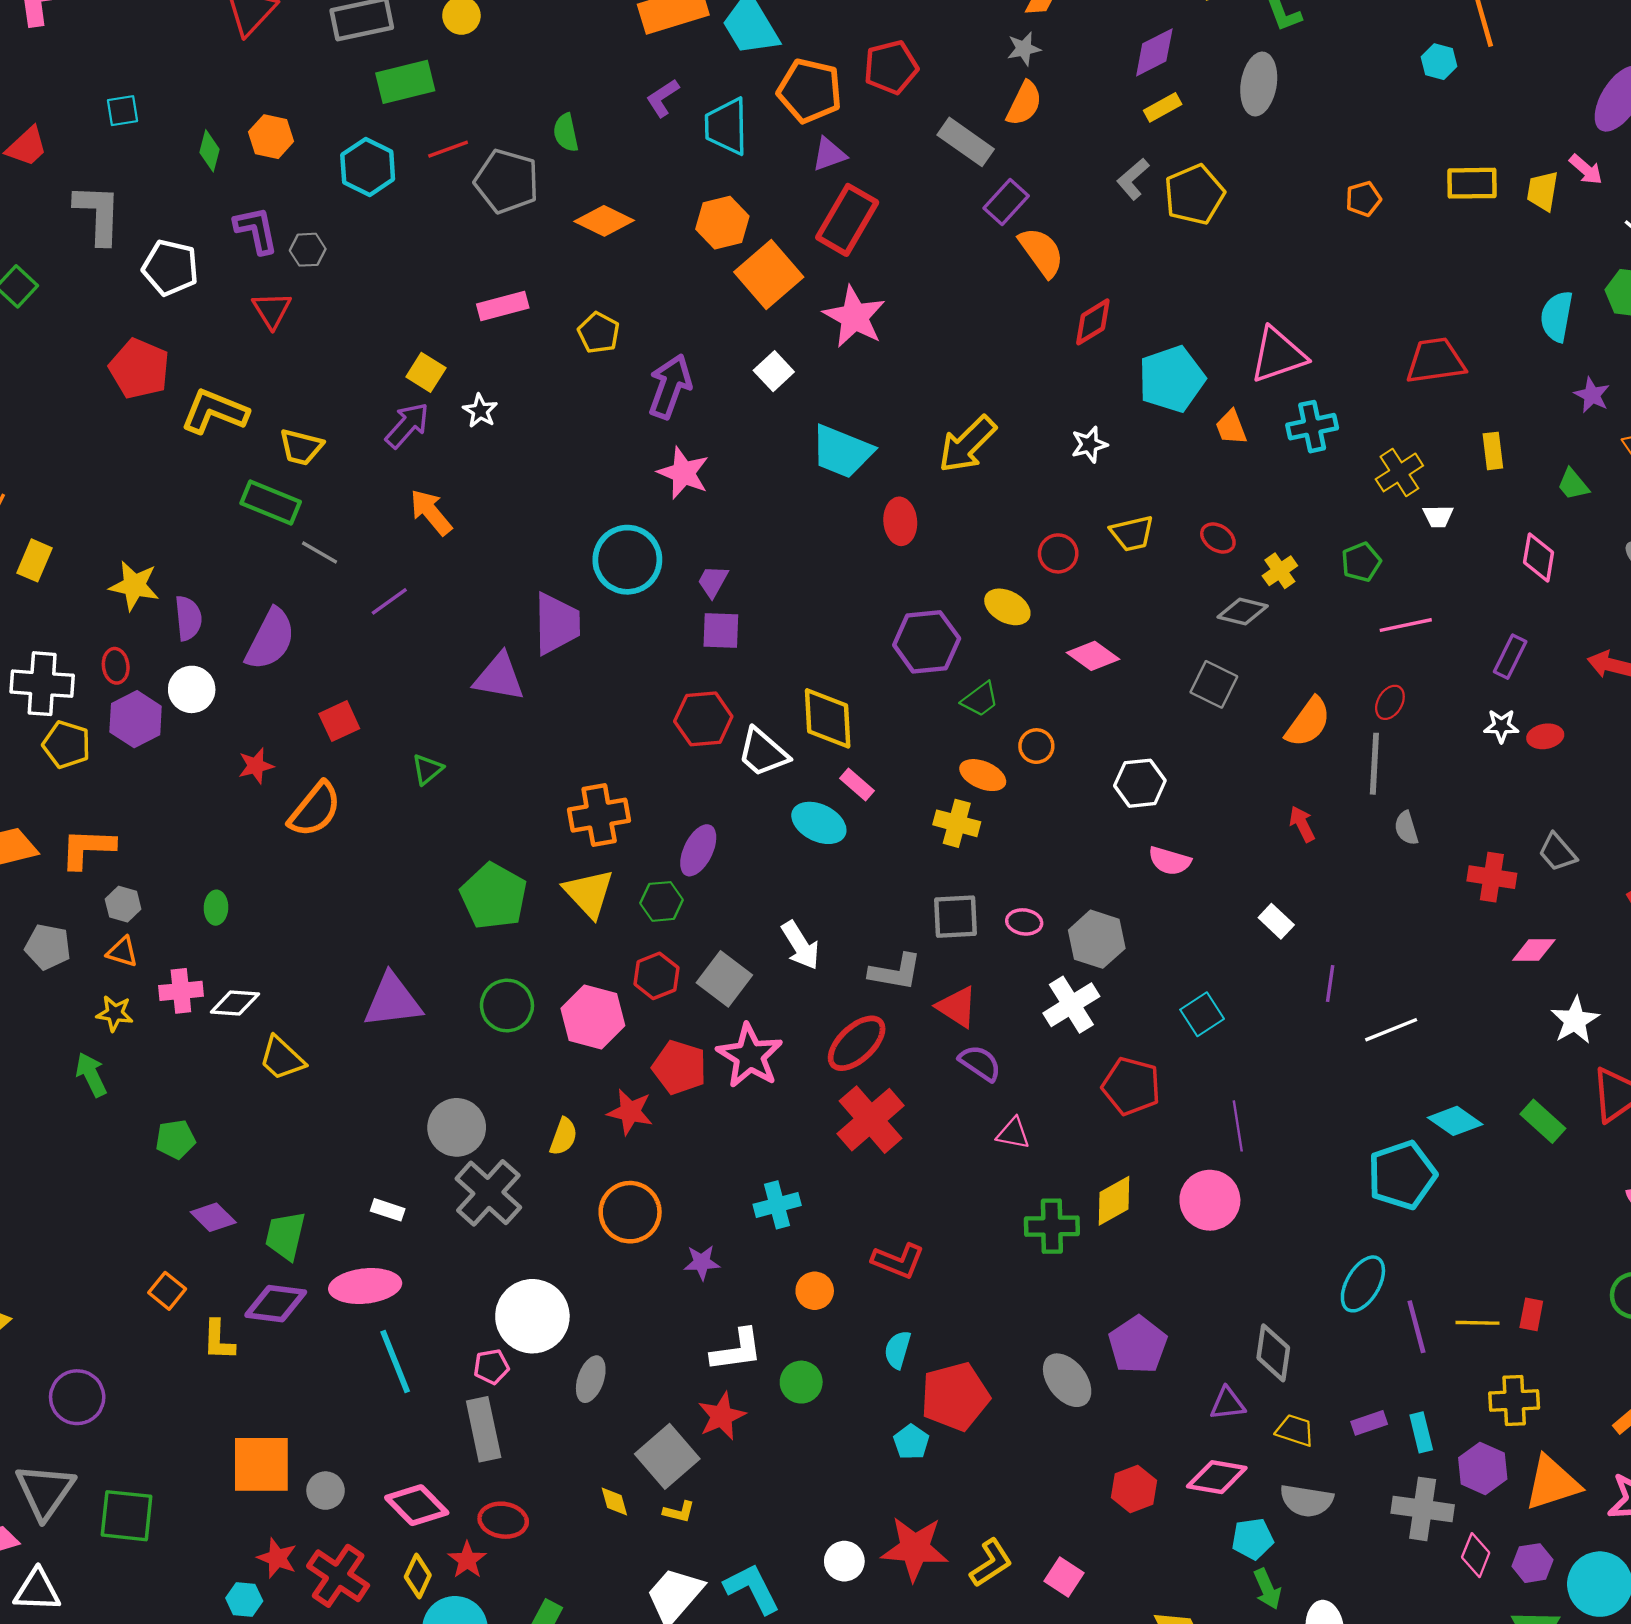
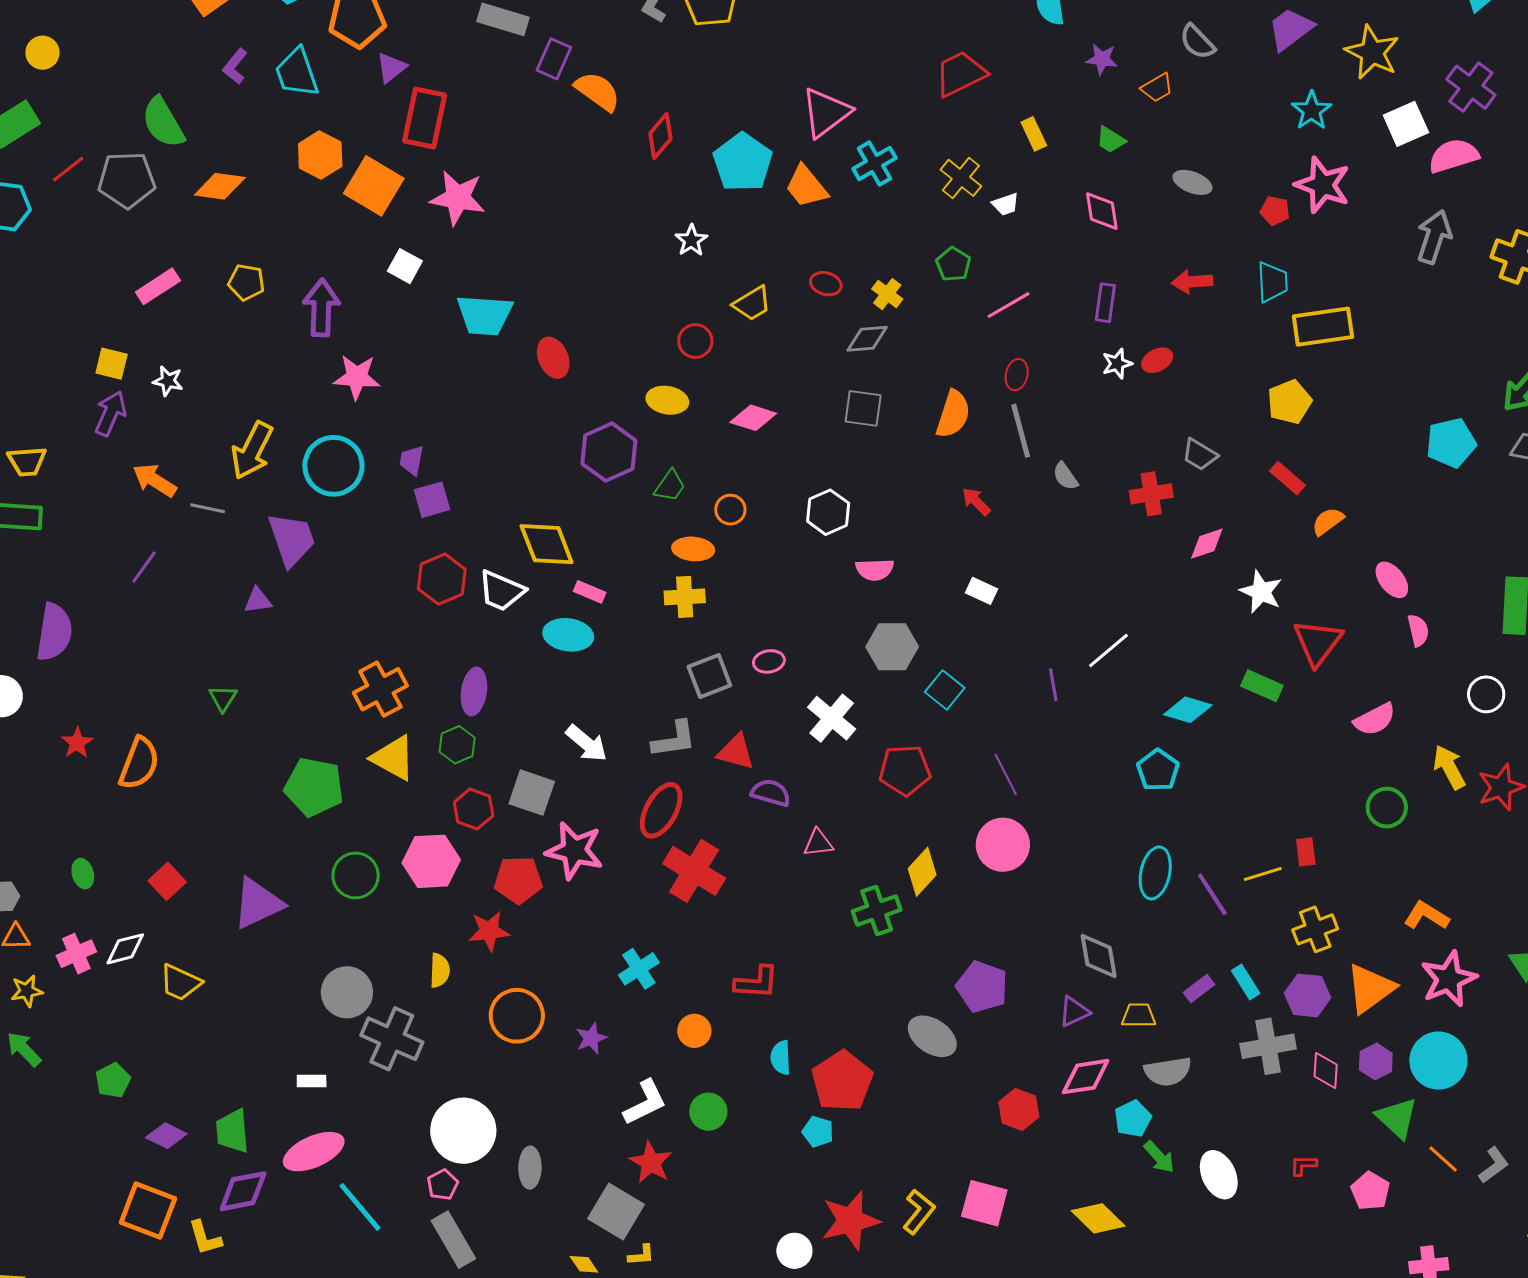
green semicircle: (566, 133) -> (163, 122), size x1.6
orange trapezoid: (1231, 427) -> (806, 187), size x1.4
yellow arrow: (967, 444) -> (252, 450), moved
gray line: (320, 553) -> (208, 508), moved
purple triangle: (499, 677) -> (258, 600), size x0.6
red square: (339, 721) -> (167, 881), moved
gray hexagon: (1097, 939) -> (892, 647), moved
purple line: (1330, 983) -> (1053, 685), moved
cyan pentagon: (1402, 1175) -> (1158, 770), size x0.7
orange square: (167, 1291) -> (148, 1211), size x1.8
pink square: (1064, 1577) -> (984, 1203), size x1.4

